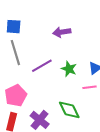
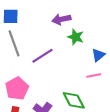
green star: (69, 69) -> (76, 37), moved

